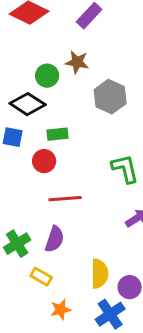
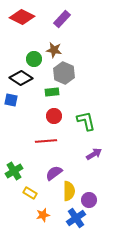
gray hexagon: (110, 97) -> (64, 73), moved
green rectangle: (58, 134) -> (52, 92), moved
red circle: (44, 161) -> (54, 116), moved
purple semicircle: (55, 239) -> (54, 173), moved, turned -144

